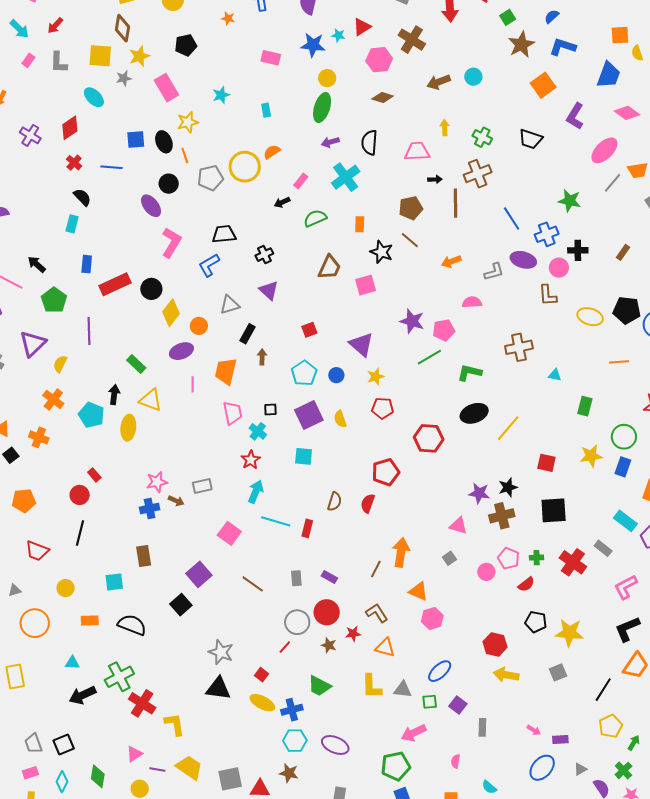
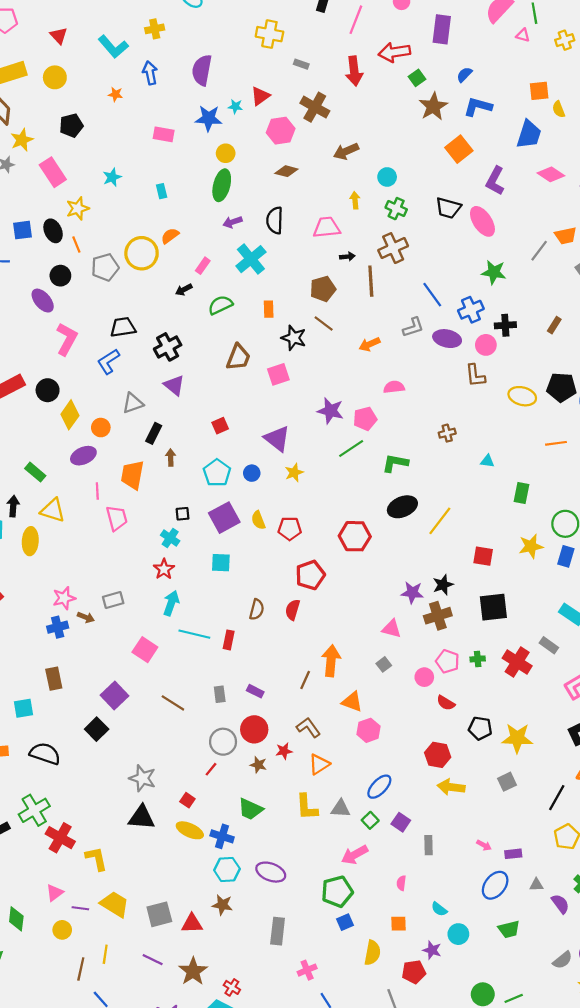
cyan circle: (473, 77) -> (387, 177), moved
pink ellipse: (604, 150) -> (482, 221), moved, turned -76
black cross: (264, 255) -> (168, 347), size x1.4
gray L-shape: (494, 272) -> (413, 327), moved
brown cross: (519, 347) -> (447, 433), size x0.6
red pentagon: (383, 408) -> (290, 529), moved
pink trapezoid: (233, 413) -> (117, 518), moved
red semicircle: (526, 584) -> (446, 703), moved, turned 72
orange triangle: (385, 648) -> (319, 764), turned -45
green square: (430, 702) -> (370, 820), turned -35
blue cross: (292, 710) -> (222, 836), turned 35
gray triangle: (580, 769) -> (536, 885), turned 32

